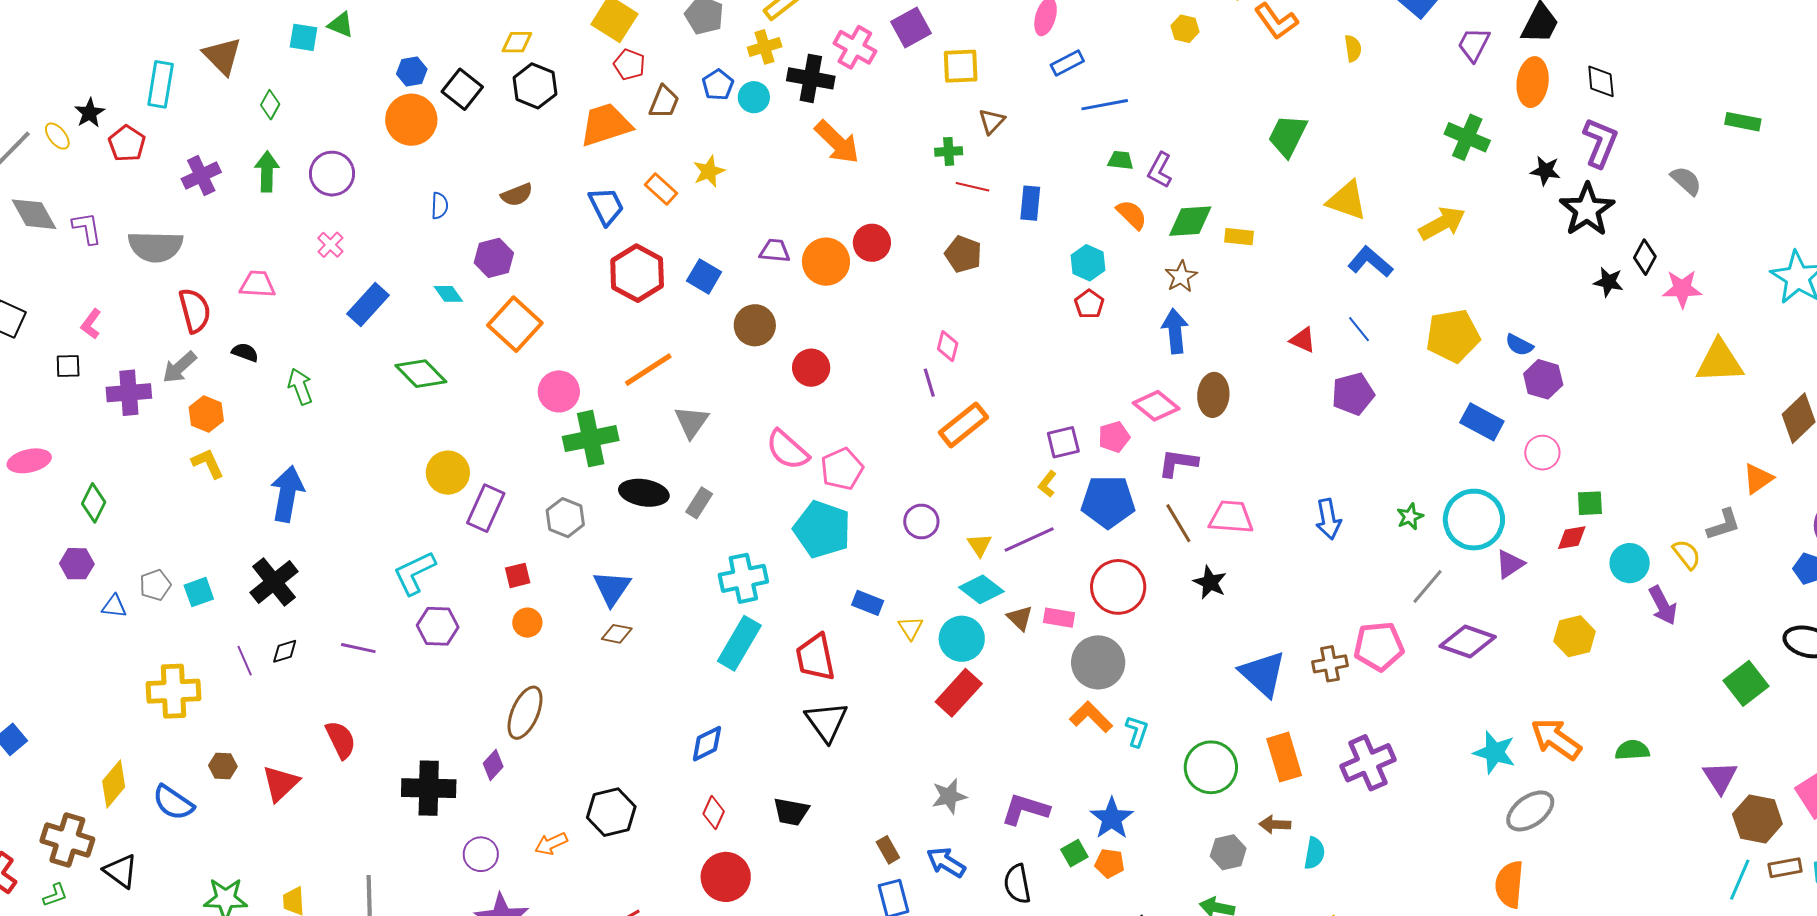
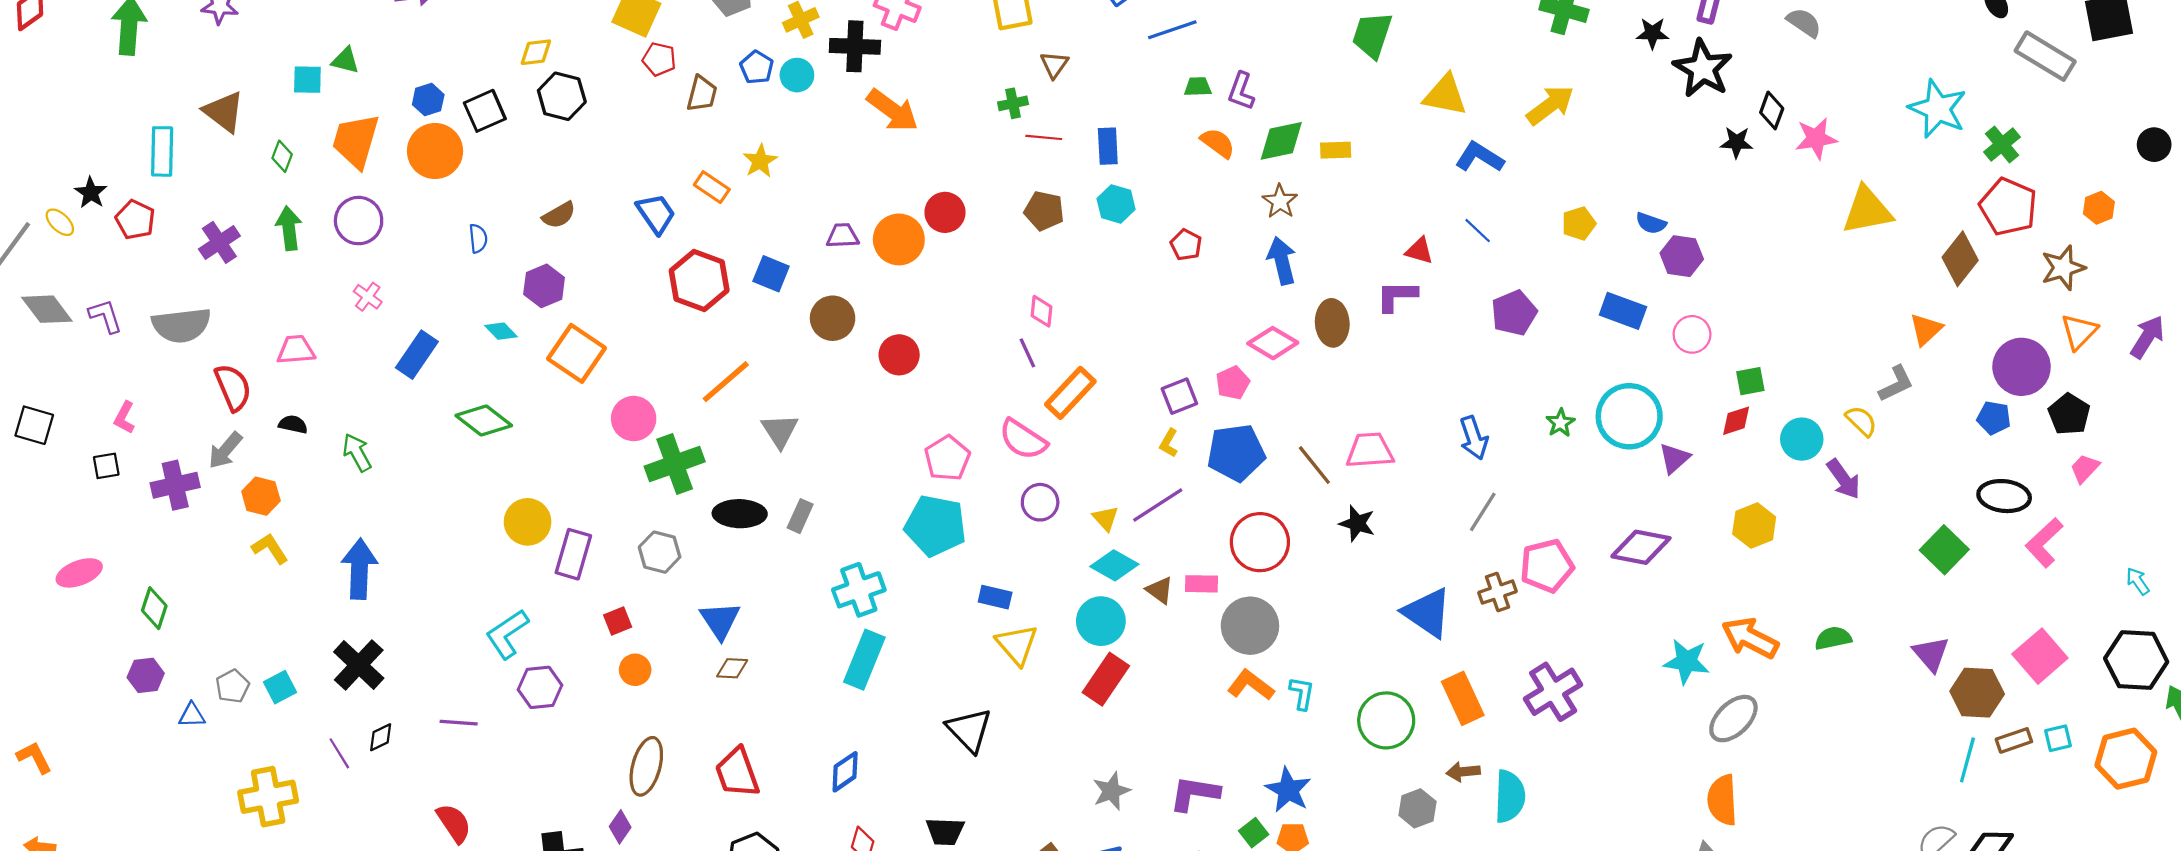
black square: (462, 89) -> (485, 111), turned 36
orange trapezoid: (606, 125) -> (356, 141), moved, turned -48
cyan hexagon: (1088, 263) -> (1116, 204), moved
yellow pentagon: (1453, 336) -> (1579, 223), size x0.6
purple pentagon: (1353, 394) -> (1514, 313), moved
pink semicircle: (787, 450) -> (1023, 439), moved
purple L-shape: (1178, 463) -> (1397, 296), moved
gray line: (1428, 587) -> (1483, 512), moved
yellow triangle: (911, 628) -> (1017, 645), moved, size x1.6
red trapezoid: (815, 657) -> (737, 773), moved
cyan semicircle: (1314, 853) -> (1510, 796), size x1.5

